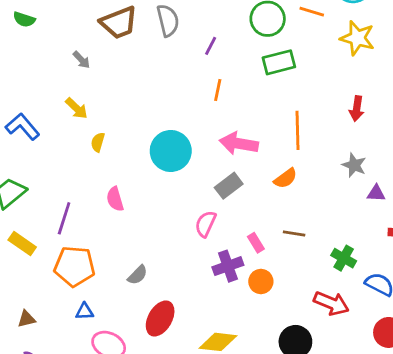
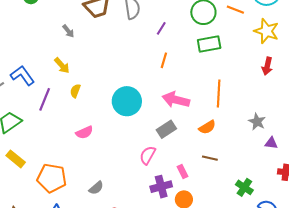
red arrow: (357, 109) -> (267, 66), moved
pink semicircle: (115, 199) -> (84, 132), turned -102
purple line: (64, 218) -> (45, 99), moved
brown line: (294, 234) -> (210, 158), moved

